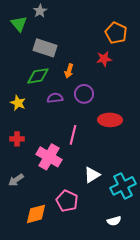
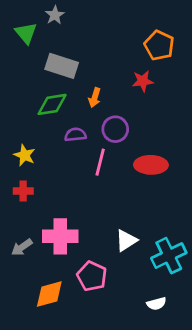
yellow star: (18, 103) -> (25, 155), moved
pink line: (73, 135) -> (100, 162), moved
pink cross: (49, 157) -> (60, 236), moved, turned -30

